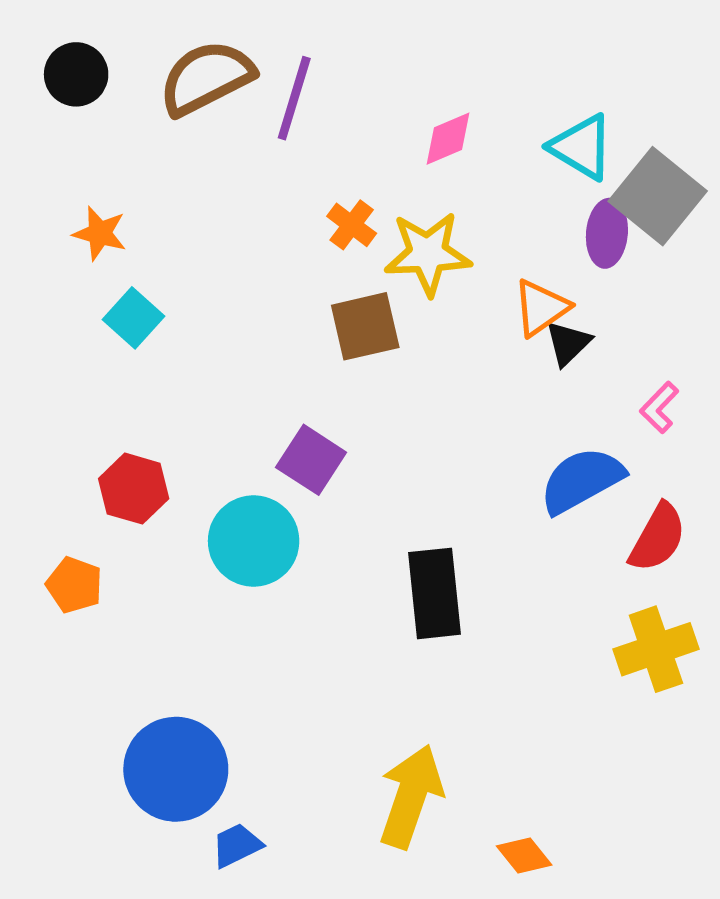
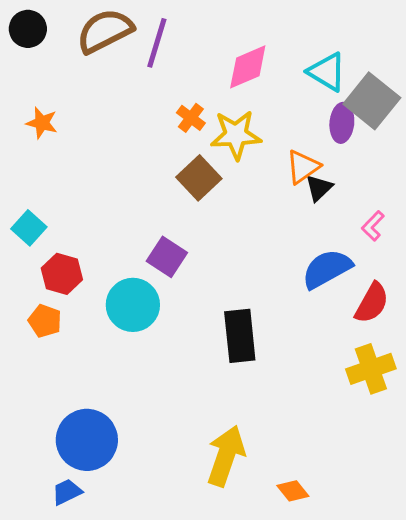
pink diamond: (448, 139) -> (248, 67), size x1.4
cyan square: (134, 318) -> (29, 228), moved
brown square: (365, 326) -> (199, 178), turned -30
orange pentagon: (74, 585) -> (45, 321), moved
blue trapezoid: (237, 845) -> (67, 492), moved

